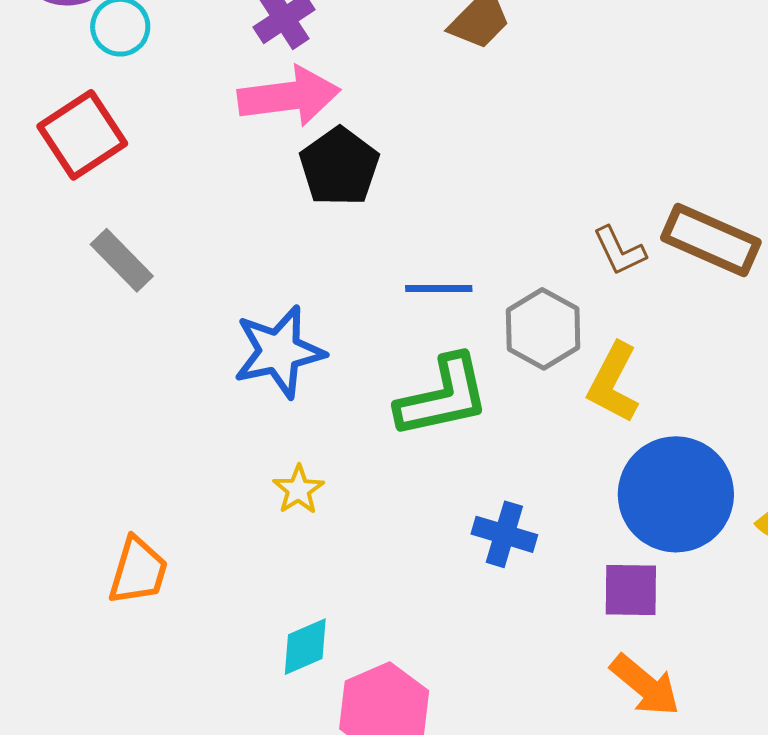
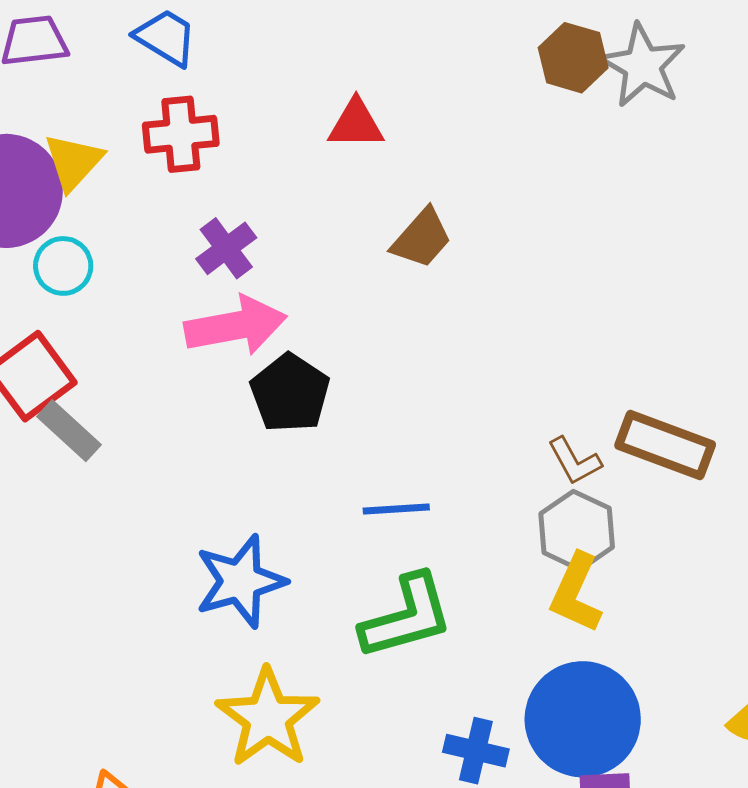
gray rectangle: (122, 260) -> (69, 431), moved
gray hexagon: (543, 329) -> (577, 530), moved
yellow star: (298, 490) -> (268, 718), size x2.0
blue circle: (676, 494) -> (583, 719), moved

